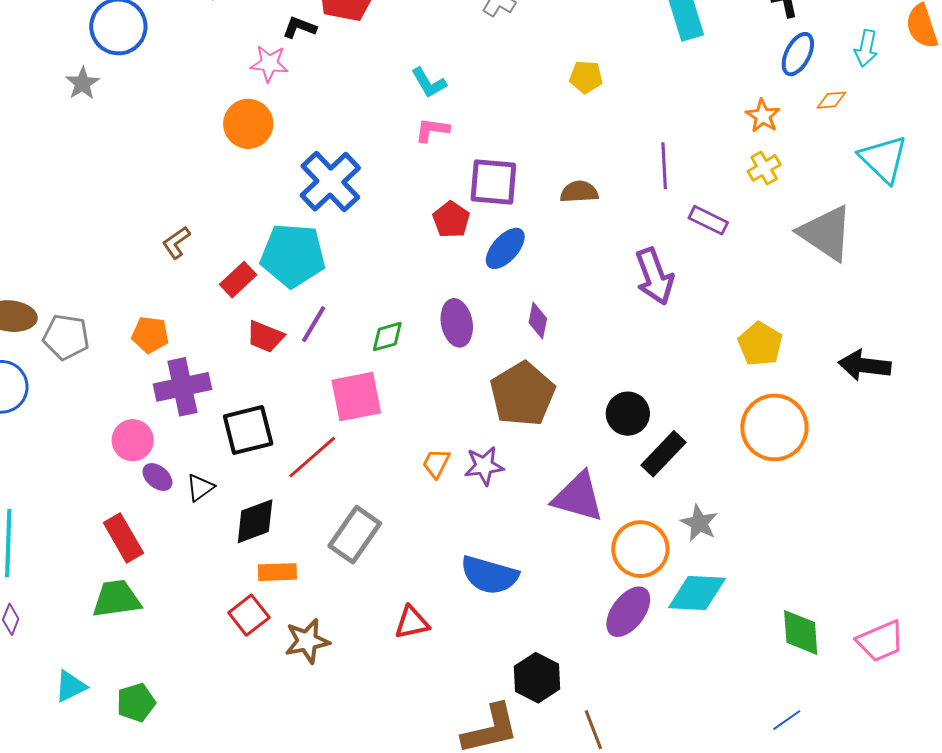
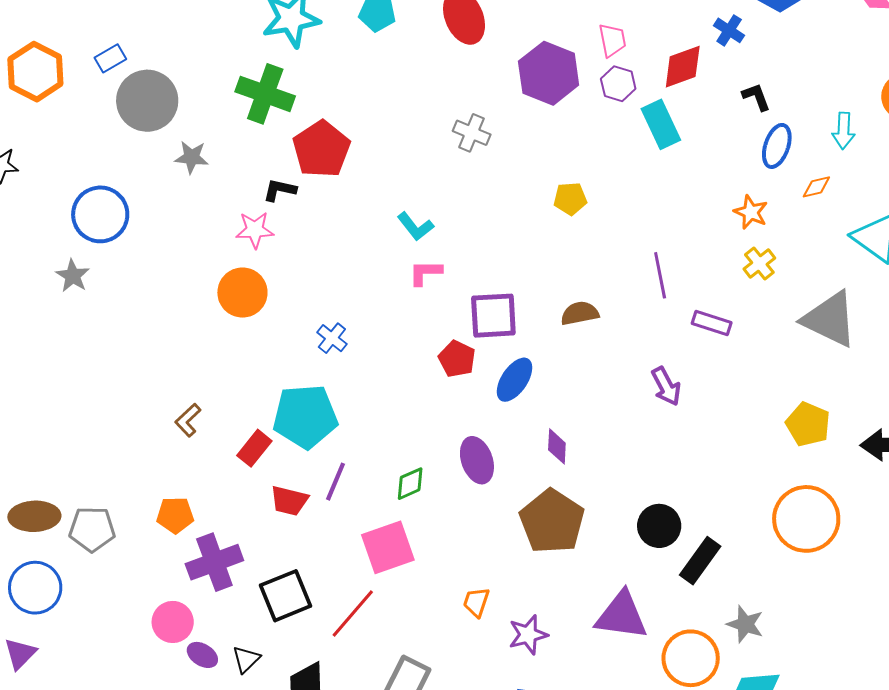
blue cross: (330, 182) -> (332, 338), size x0.5
purple arrow: (654, 276) -> (666, 386), size x0.7
yellow pentagon: (760, 344) -> (808, 424), moved
purple star: (484, 466) -> (528, 635), moved

